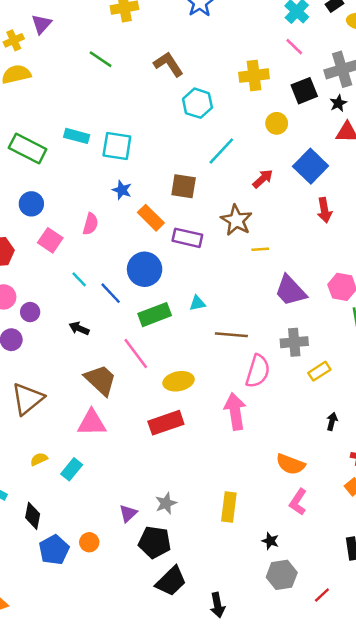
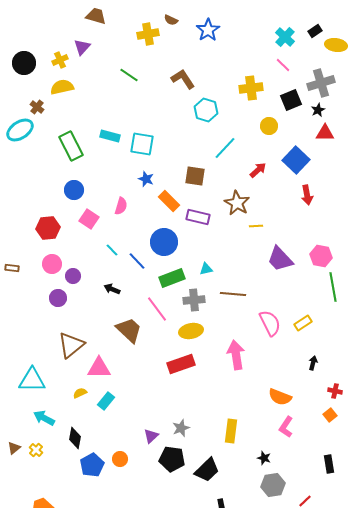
green rectangle: (28, 149) -> (71, 146), turned 36
gray cross: (294, 342) -> (194, 300), moved
pink semicircle: (258, 371) -> (270, 323), moved, turned -44
pink triangle: (92, 423) -> (99, 368), moved
black trapezoid: (171, 581) -> (207, 470), moved

